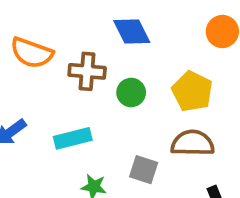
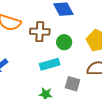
cyan rectangle: (73, 138) -> (50, 64), moved

